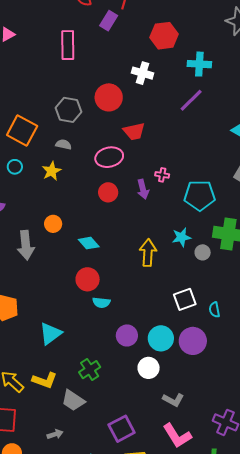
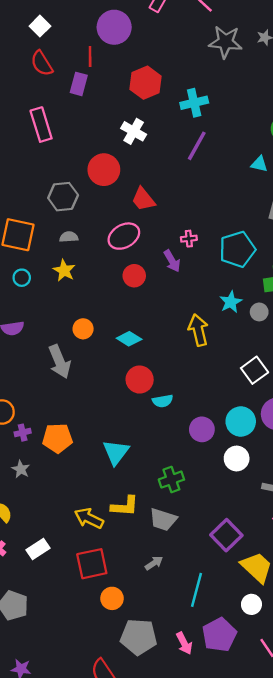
white cross: (142, 73) -> (134, 131), turned 30
red trapezoid: (134, 131) -> (143, 199), turned 80
green cross: (90, 370) -> (171, 480), turned 30

